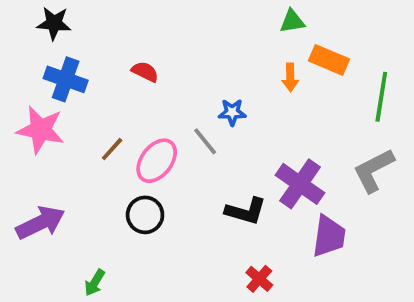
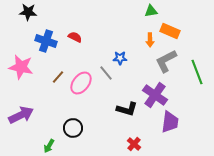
blue cross: (66, 79) -> (46, 41), moved
green line: (381, 97) -> (197, 72), moved, turned -30
gray L-shape: (374, 170) -> (166, 61), moved
black circle: (145, 215) -> (73, 128), moved

